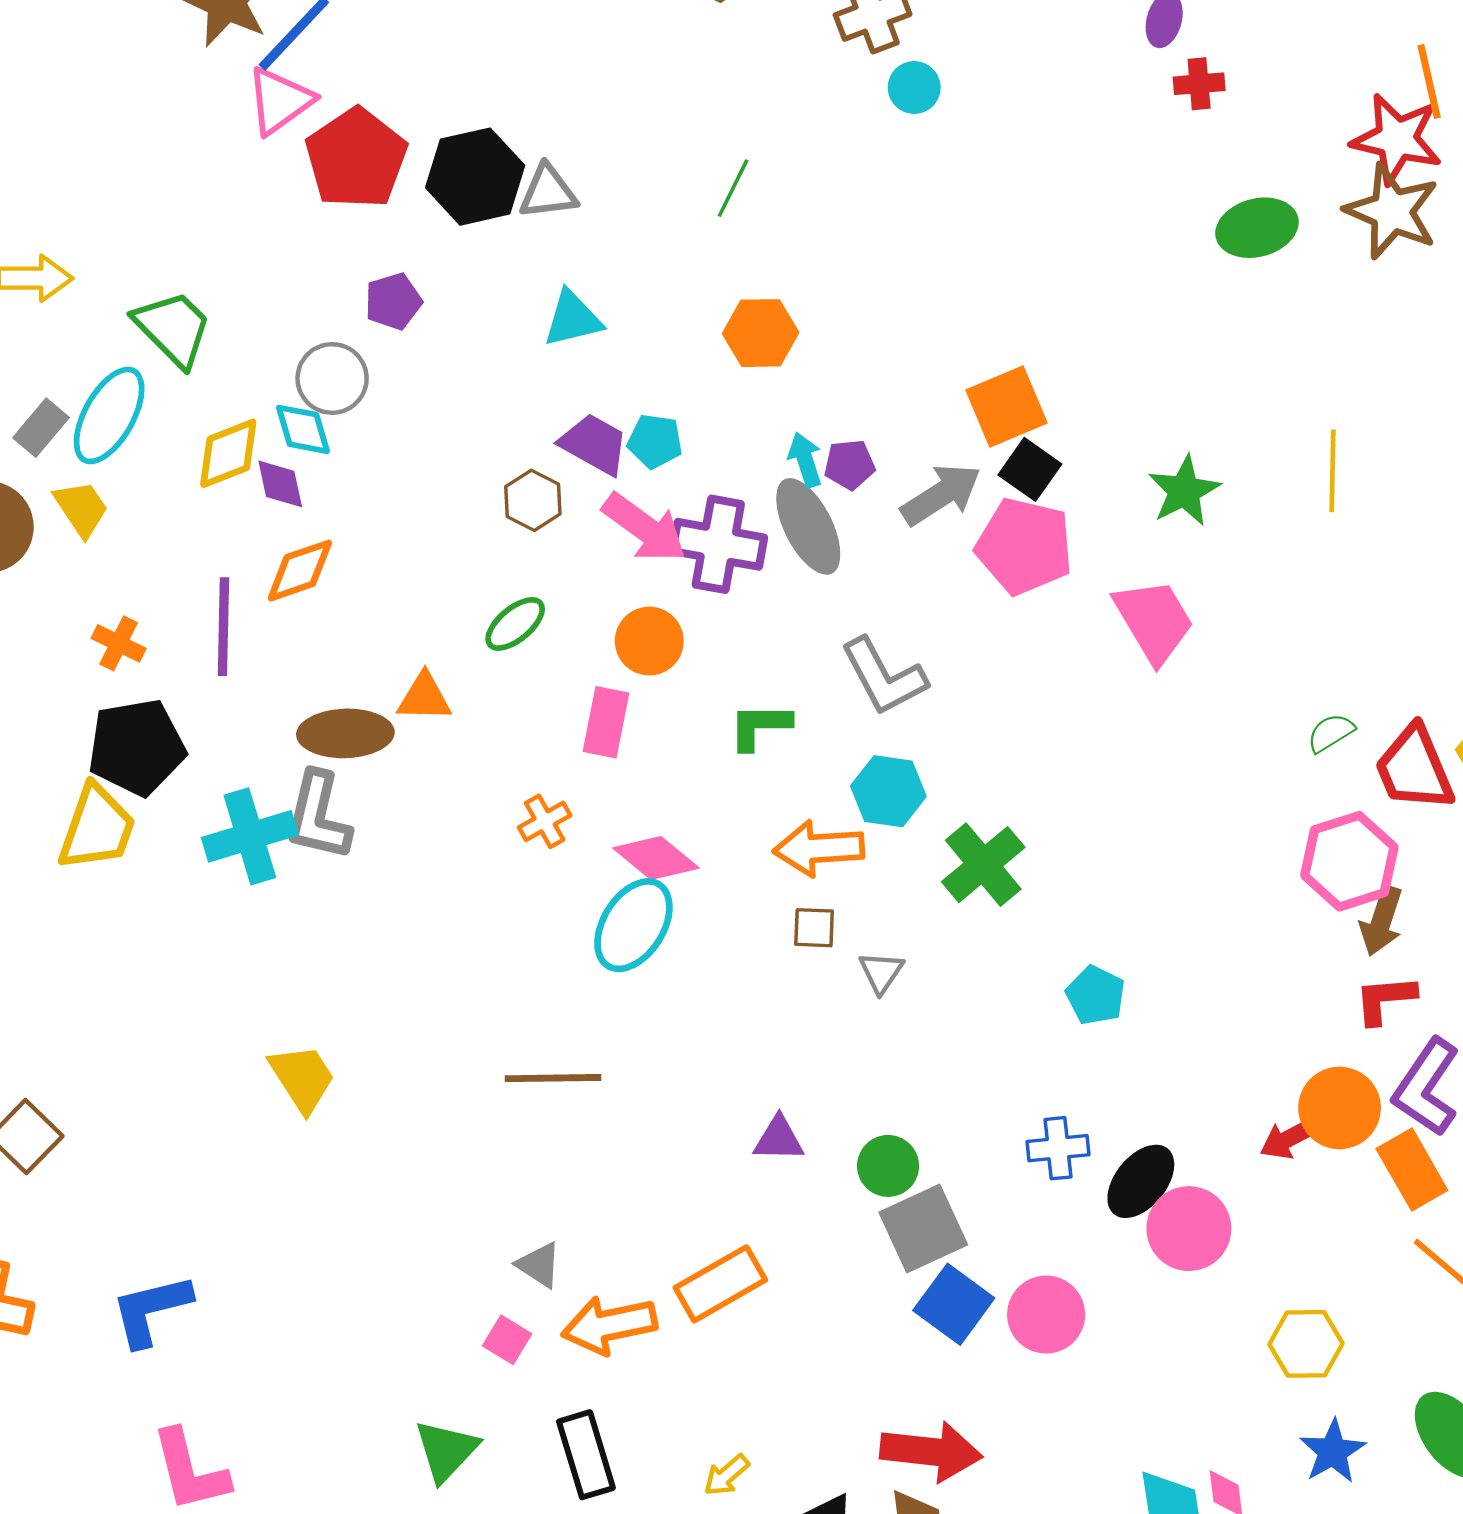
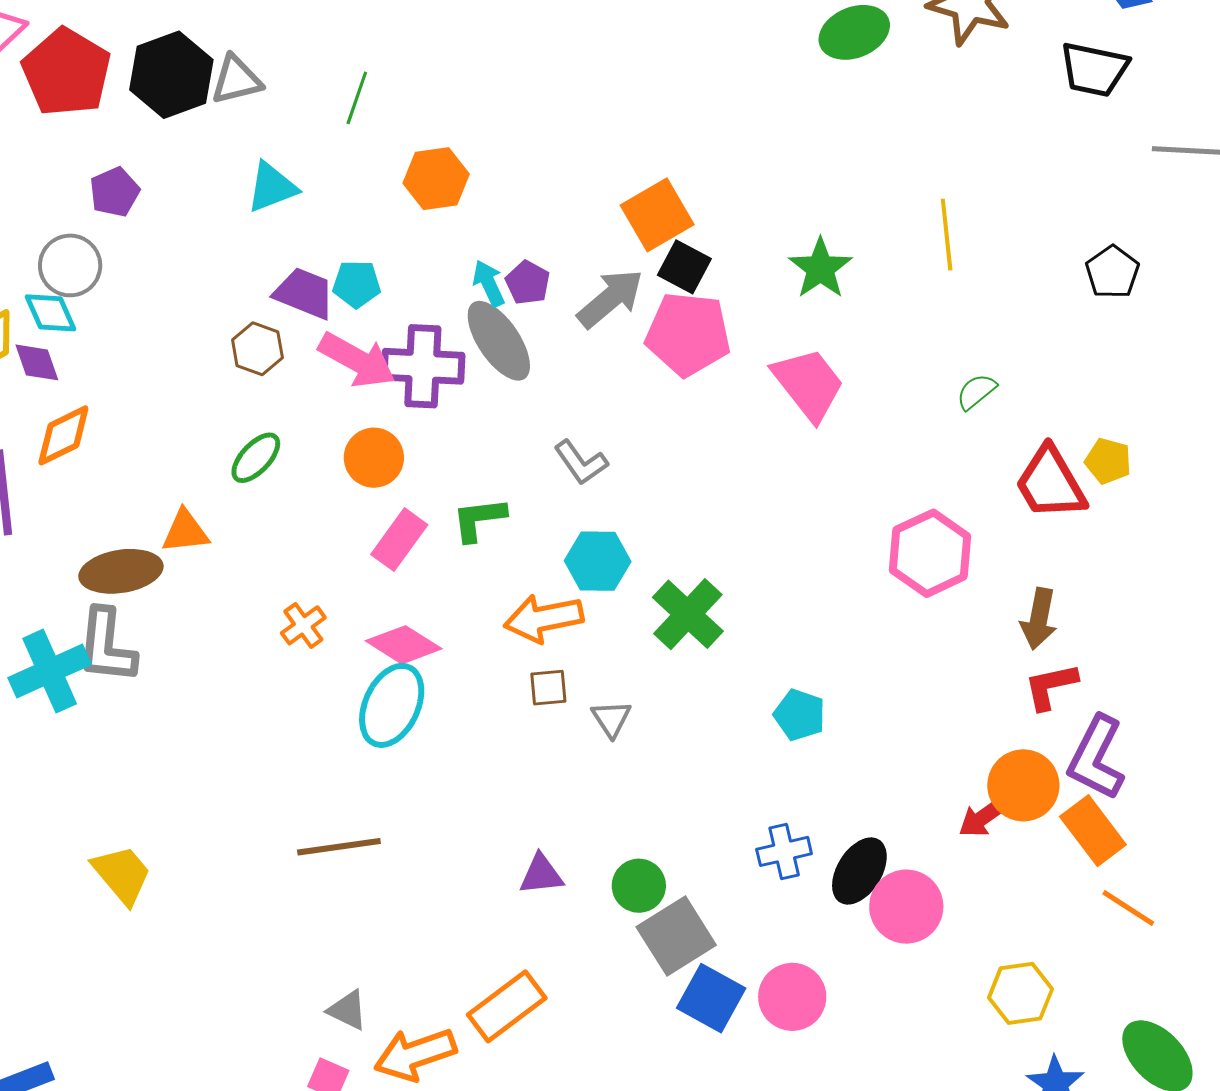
green line: (733, 188) -> (357, 98), moved
purple pentagon: (850, 465) -> (528, 283), turned -30
gray L-shape: (884, 677) -> (581, 463), size x0.7
pink rectangle: (606, 722) -> (399, 540), moved, turned 32
green semicircle: (1331, 733) -> (976, 392), moved
pink hexagon: (1349, 861) -> (930, 553), moved

